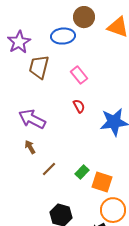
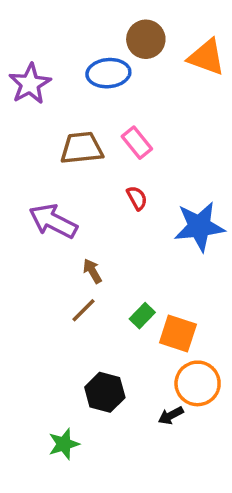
brown trapezoid: (39, 67) -> (82, 148), moved, turned 70
brown arrow: (30, 147) -> (92, 271), moved

